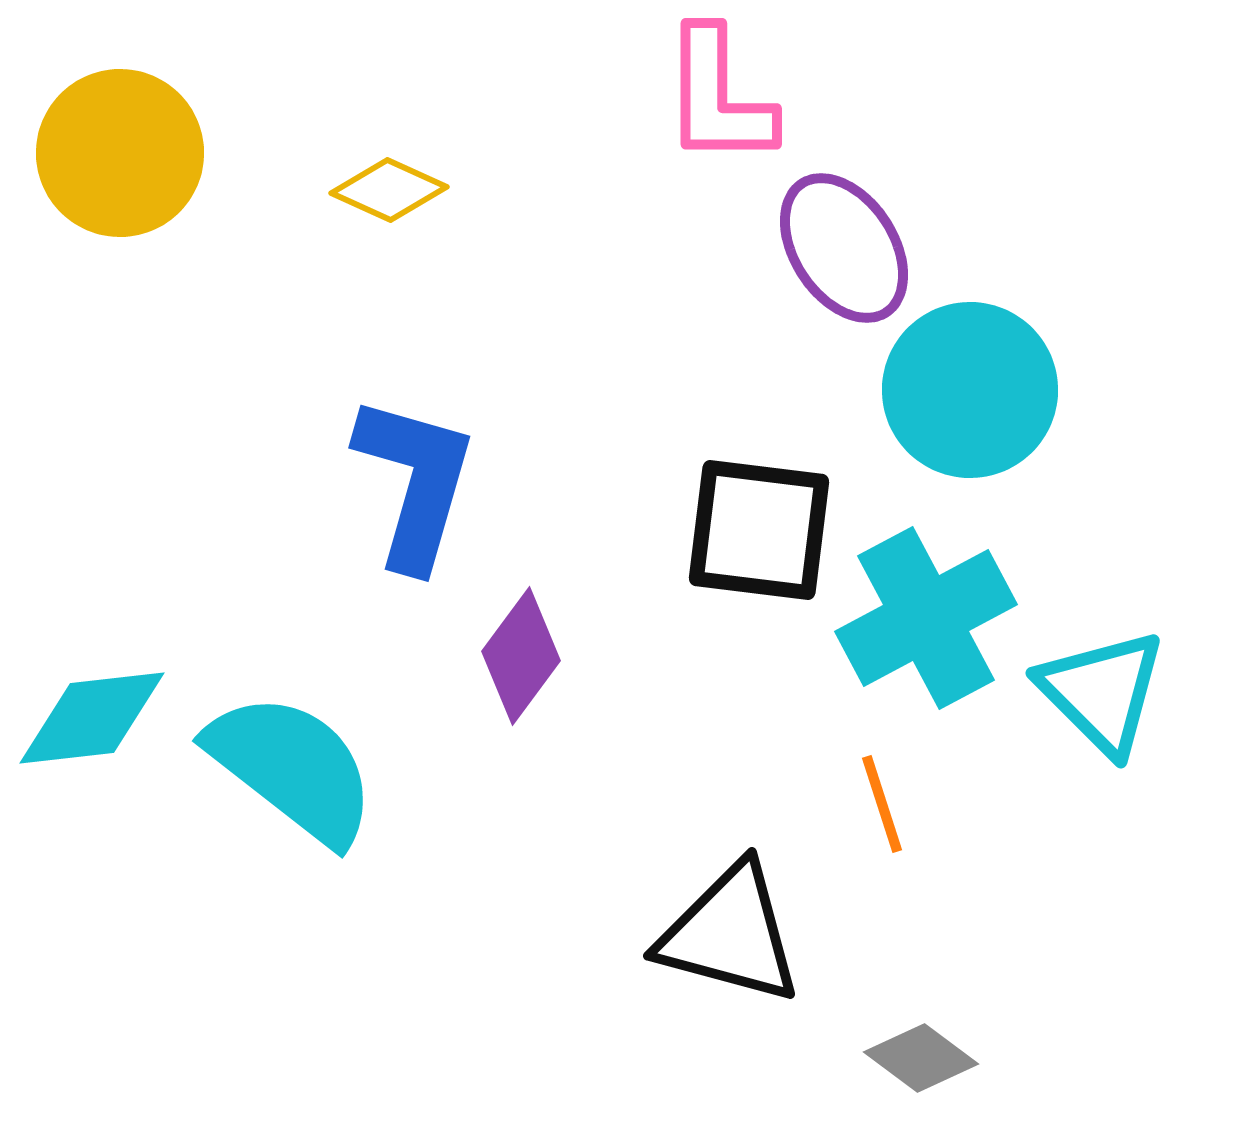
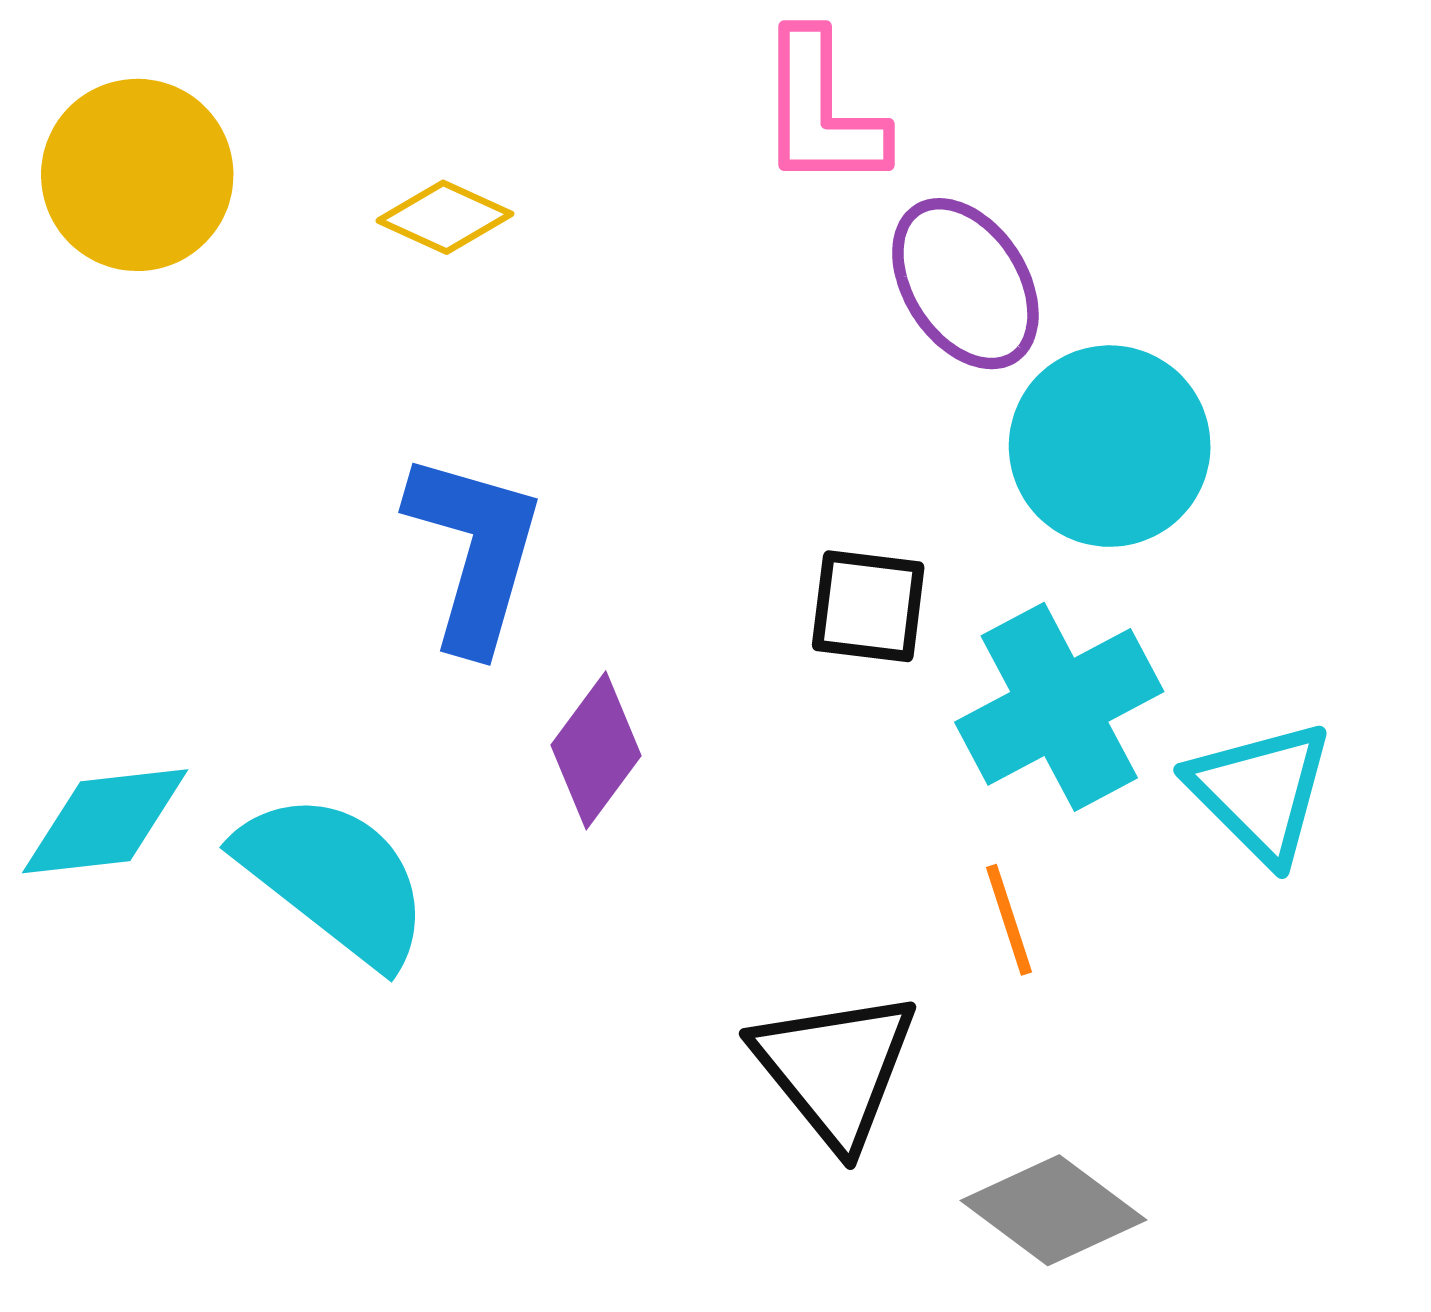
black square: (759, 530) -> (868, 606), size x0.7
black triangle: (730, 934) -> (835, 1068), turned 36
gray diamond: (921, 1058) -> (1054, 1210), size x1.4

